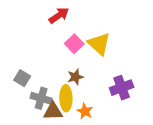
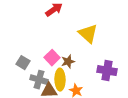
pink square: (74, 44) -> (52, 58), moved
purple cross: (122, 88) -> (107, 71), turned 30

